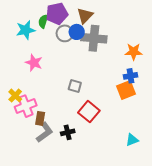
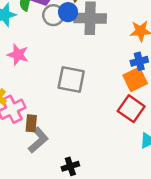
gray square: (75, 86) -> (71, 80), size x1.6
red square: (89, 112) -> (131, 109), moved
black cross: (68, 132) -> (70, 166), moved

